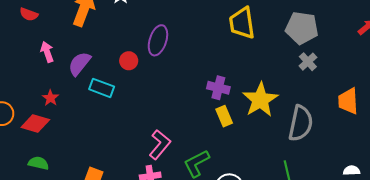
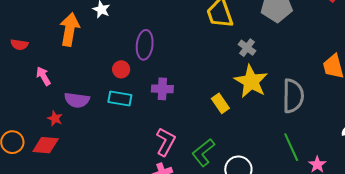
gray cross: (308, 62) -> (247, 48), moved
purple semicircle: (79, 64) -> (77, 100), moved, turned -110
cyan rectangle: (102, 88) -> (120, 98), moved
purple cross: (218, 88) -> (162, 89), moved

